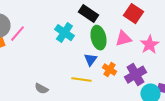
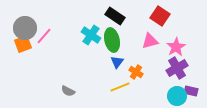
green ellipse: (98, 38) -> (112, 40), moved
purple cross: (135, 75) -> (177, 68), moved
yellow line: (81, 80) -> (120, 87), moved, turned -30

